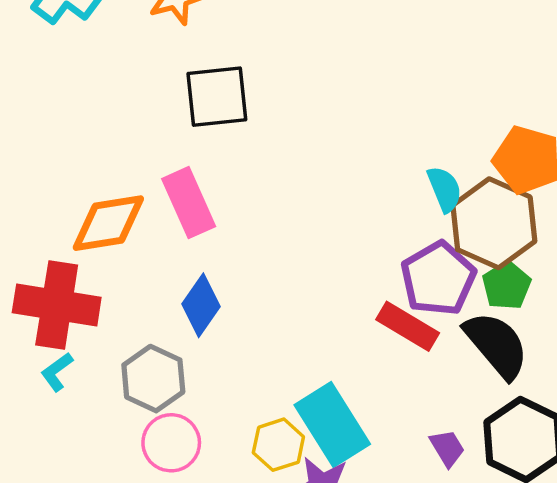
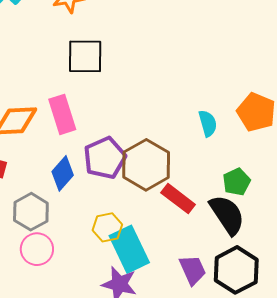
brown hexagon: (494, 223) -> (146, 165), moved
purple pentagon: (438, 279) -> (105, 158), moved
yellow hexagon: (278, 445) -> (107, 227), moved
purple trapezoid: (447, 448) -> (193, 270), size x1.4

